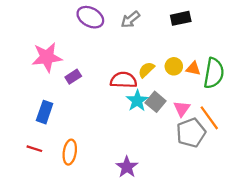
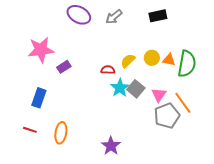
red semicircle: (123, 80) -> (108, 70), size x0.6

